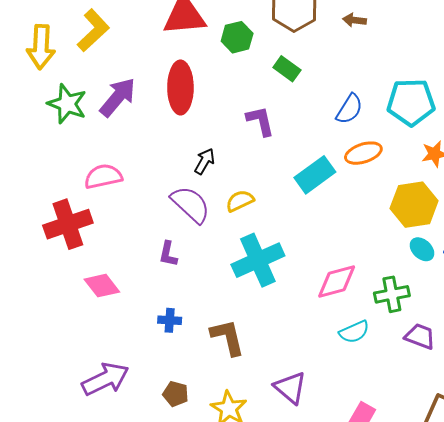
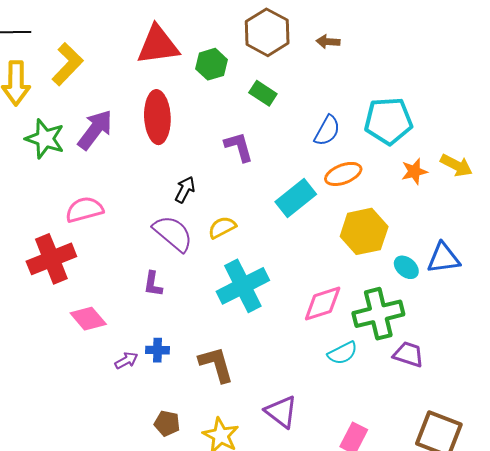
yellow hexagon: (414, 205) -> (364, 231), moved
green cross: (392, 294) -> (378, 314), size x1.4
purple arrow: (105, 379) -> (126, 360), moved, size x0.5

